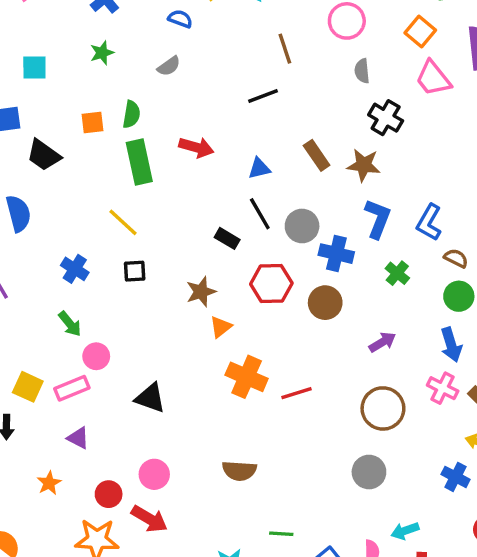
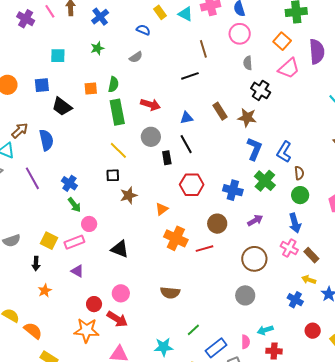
pink trapezoid: (433, 78) -> (289, 68), turned -95
yellow line: (123, 222) -> (118, 150), moved
gray circle: (302, 226) -> (151, 137), moved
black rectangle: (227, 238) -> (167, 158), turned 48
blue cross: (336, 254) -> (233, 190), moved
brown semicircle: (456, 258) -> (299, 173), turned 56
blue cross: (75, 269) -> (69, 183), moved
green cross: (397, 273) -> (265, 181), size x1.5
brown star: (201, 292) -> (129, 195), moved
brown circle: (325, 303) -> (217, 224), moved
orange star: (49, 483) -> (45, 291), moved
green line: (281, 534) -> (193, 330), turned -48

